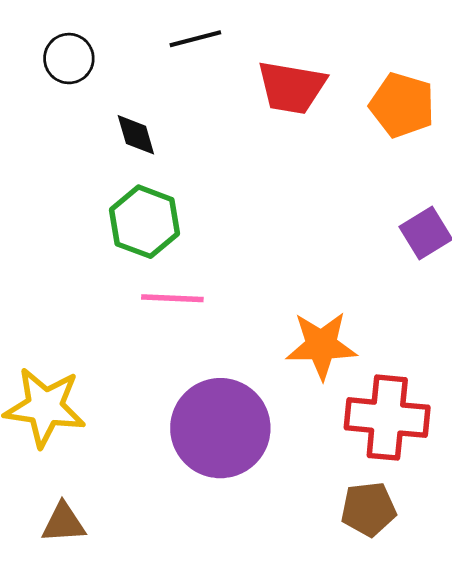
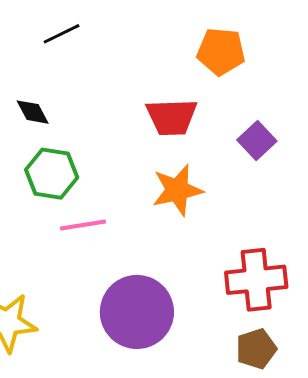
red trapezoid: (292, 87) -> (172, 117), moved
orange star: (321, 345) -> (177, 190), moved

